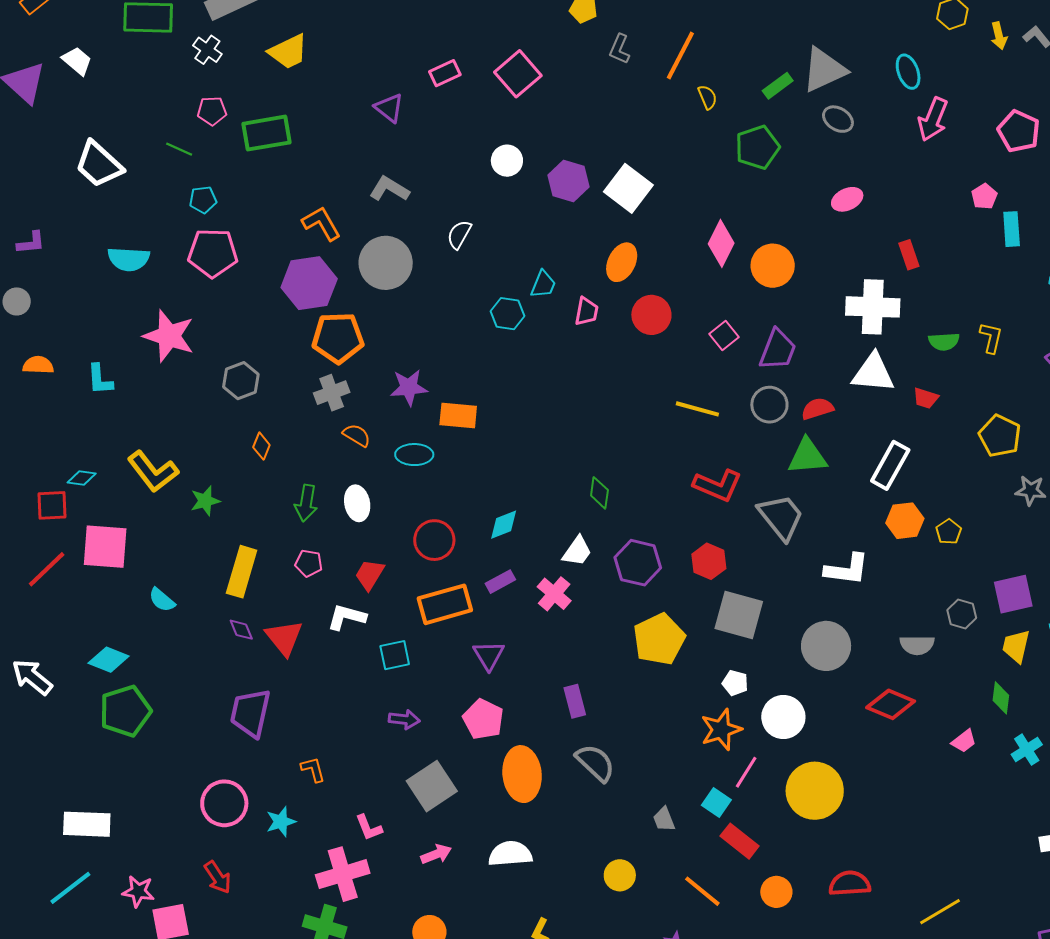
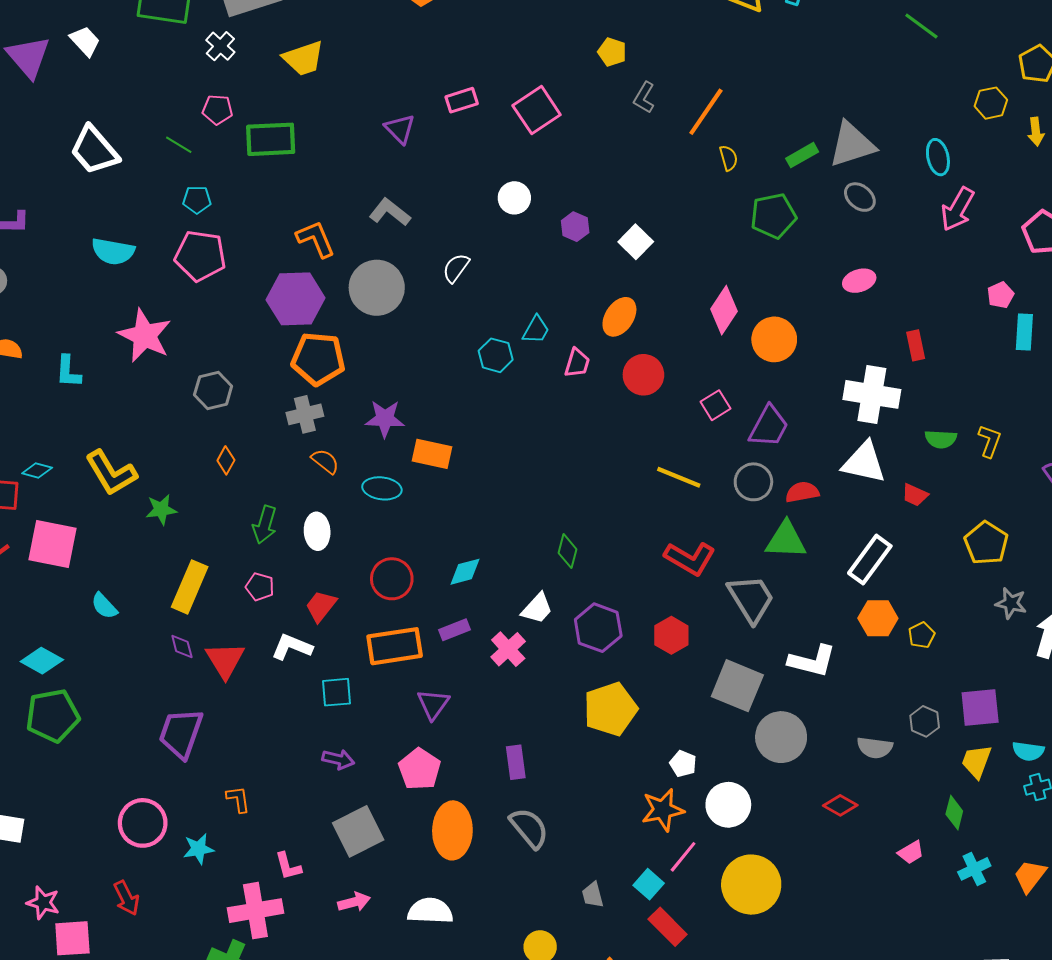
purple hexagon: (568, 181) -> (575, 227), size x0.7
white square: (628, 188) -> (636, 242), size x0.7
gray square: (739, 615) -> (737, 686), moved
red diamond: (891, 704) -> (840, 805), size x0.7

